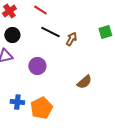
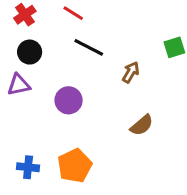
brown arrow: (71, 39) -> (131, 72), moved
blue cross: (17, 102) -> (28, 167), moved

